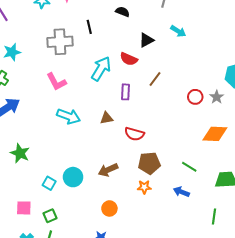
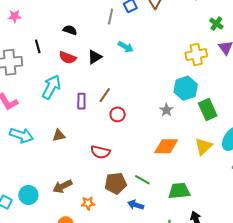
red semicircle: (129, 59) -> (68, 58), moved
purple rectangle: (126, 92) -> (81, 101), moved
red circle: (195, 97) -> (118, 114), moved
red semicircle: (134, 134) -> (100, 152), moved
brown pentagon: (149, 163) -> (116, 183), moved
orange star: (144, 187) -> (88, 203), moved

